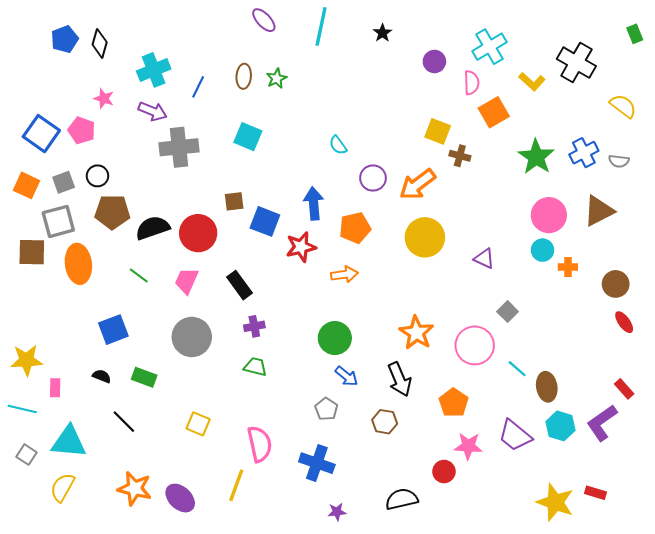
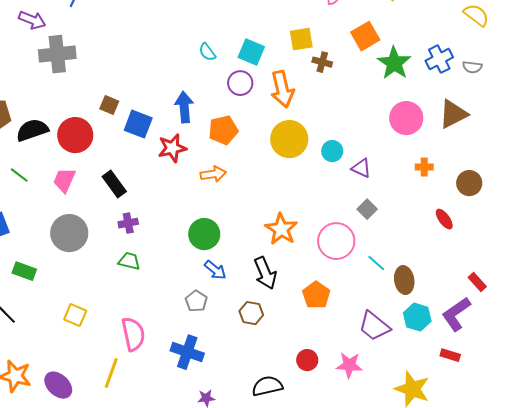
orange square: (494, 112) -> (365, 36), moved
yellow square: (438, 131) -> (301, 39), turned -30
cyan square: (248, 137) -> (251, 52), moved
orange arrow: (417, 184) -> (282, 89), turned -66
brown square: (234, 201) -> (109, 105), turned 30
cyan circle: (543, 250) -> (332, 151), moved
purple triangle: (484, 259) -> (361, 168), moved
red ellipse: (624, 322) -> (444, 219), moved
pink star: (468, 446) -> (349, 365), moved
red rectangle: (595, 493) -> (450, 355), moved

